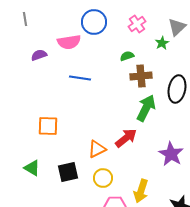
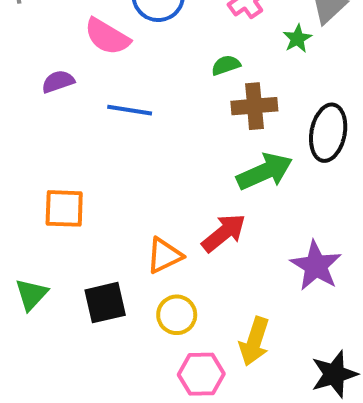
pink semicircle: (69, 42) -> (107, 37), turned 40
purple semicircle: (39, 55) -> (58, 82), moved
green arrow: (146, 108) -> (265, 172), turned 40
green triangle: (32, 168) -> (31, 294), turned 42

